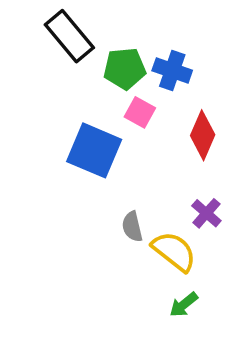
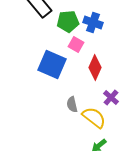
red diamond: (203, 135) -> (95, 68), moved

